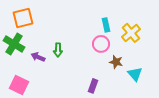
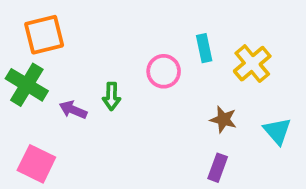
pink circle: (101, 44) -> (164, 71), moved
cyan triangle: (135, 74) -> (277, 131), moved
purple rectangle: (93, 86) -> (218, 168), moved

